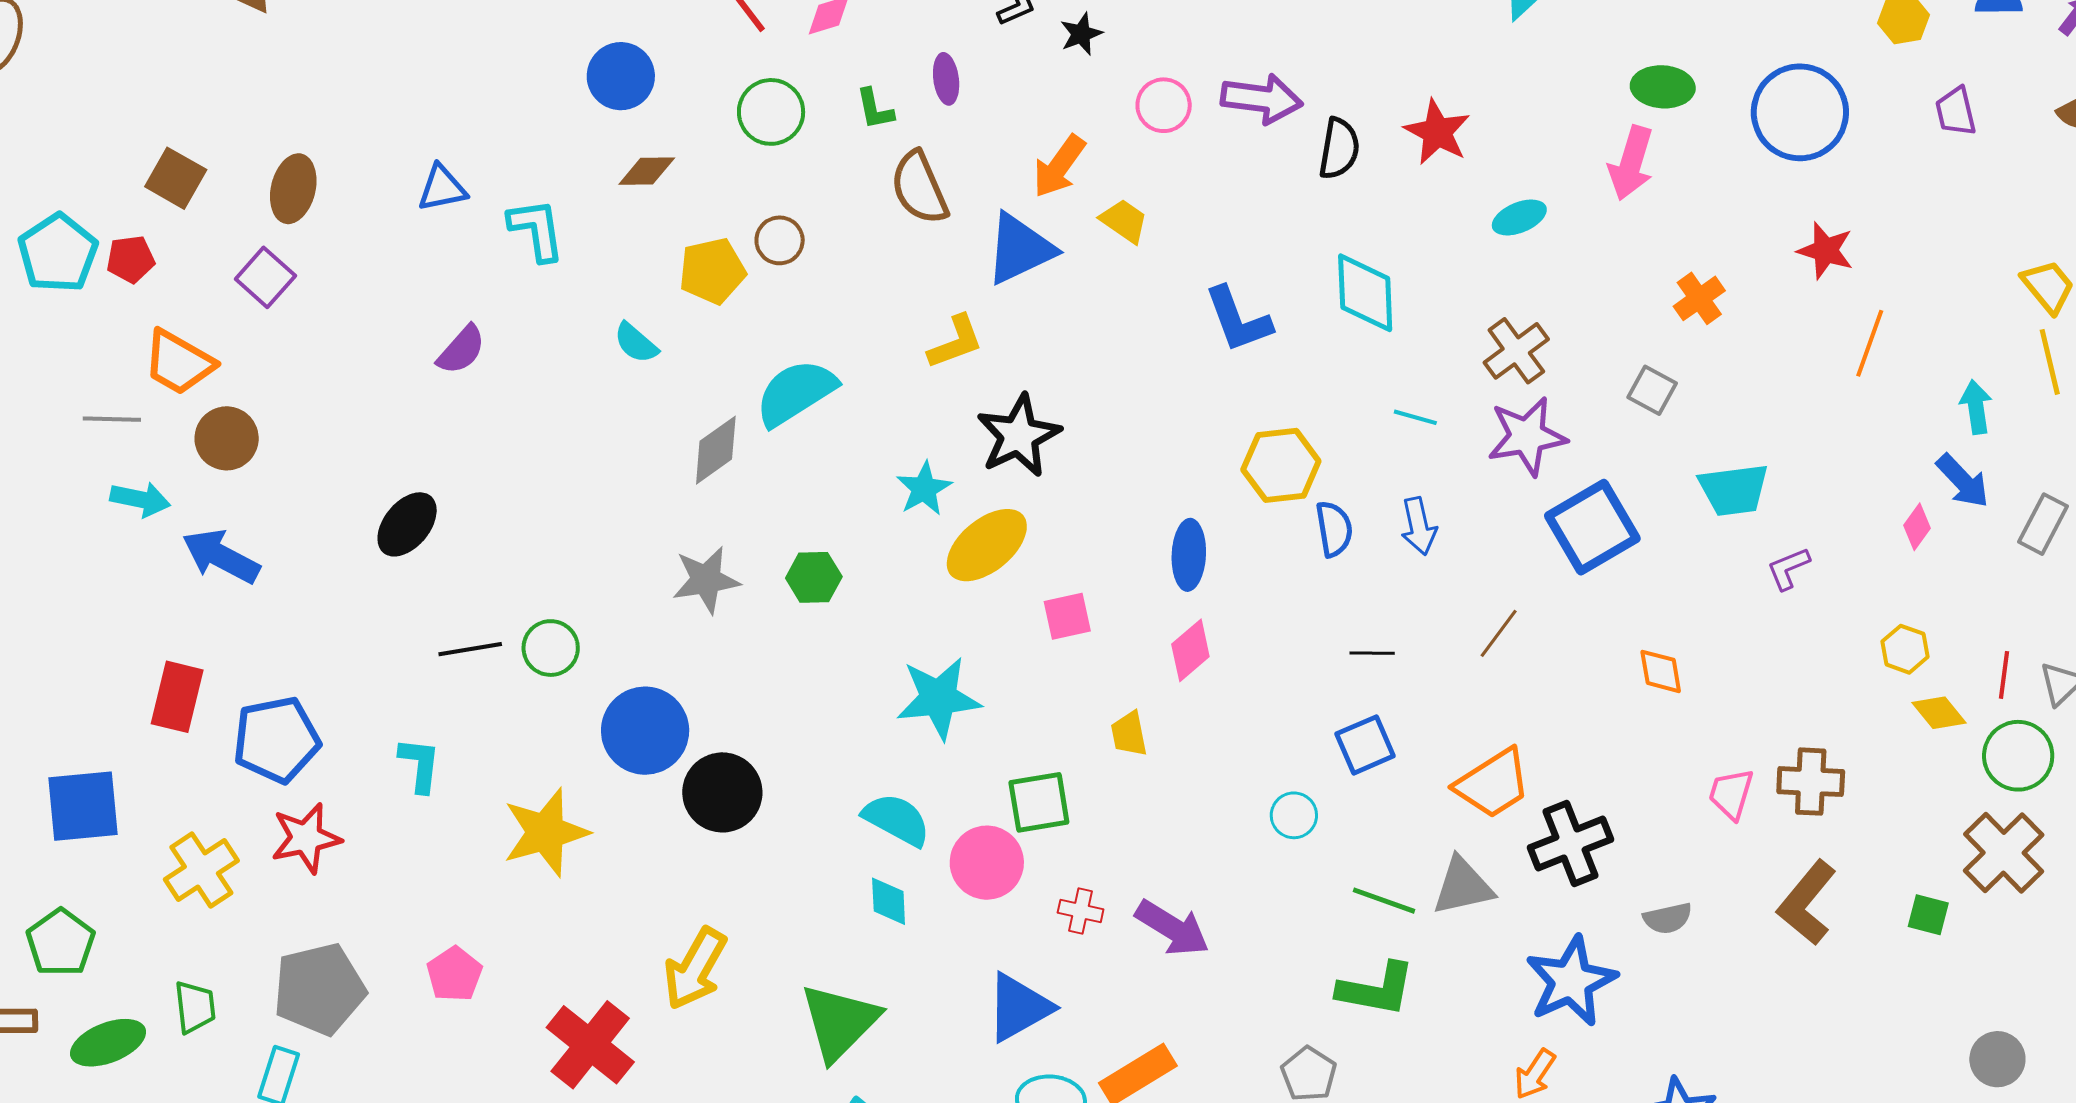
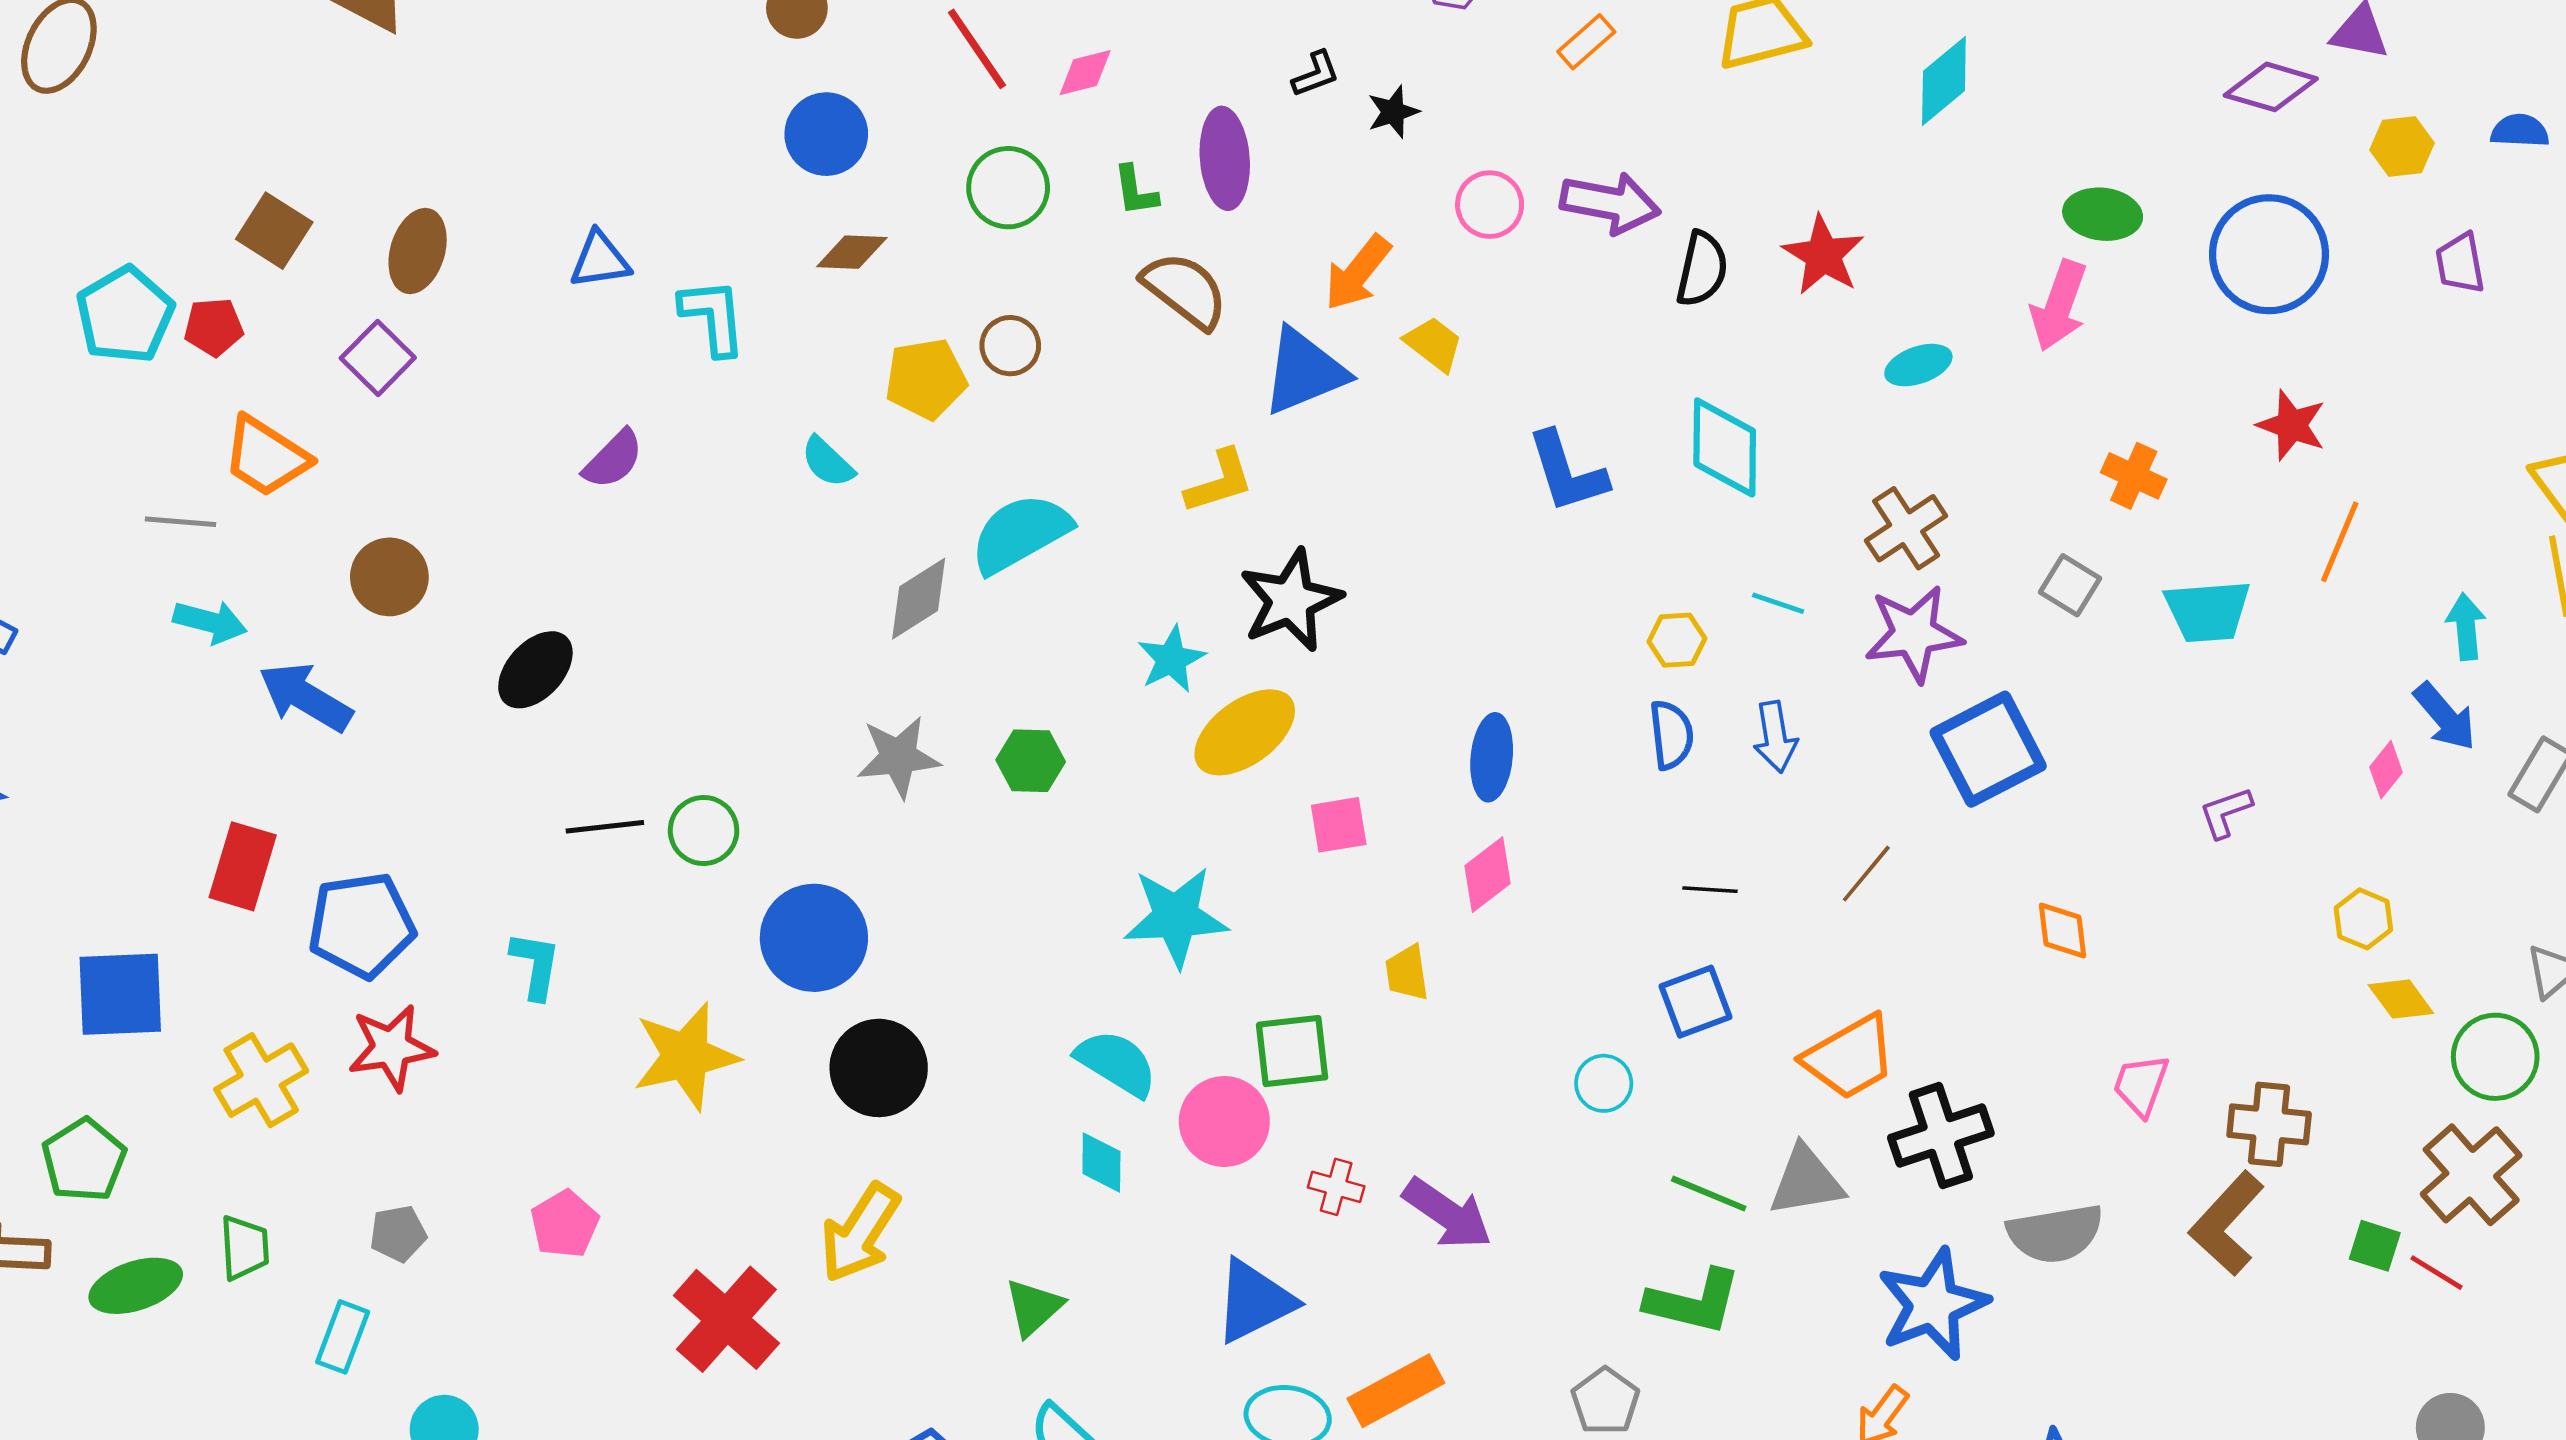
purple ellipse: (946, 79) -> (1225, 158), size x1.6
brown semicircle: (919, 188) -> (1185, 290), turned 148
orange cross: (1699, 298) -> (2134, 476), turned -33
brown circle: (227, 438) -> (389, 577), moved
yellow hexagon: (1281, 465) -> (1677, 640), moved, size x0.6
cyan trapezoid: (1734, 490) -> (2208, 611), moved
red line: (2004, 675) -> (2437, 1273), moved, turned -69
brown cross: (1811, 782) -> (2269, 1124), moved
black circle: (722, 792) -> (879, 1068), moved
gray semicircle: (1668, 918) -> (2055, 1234), size x1.6
gray pentagon: (319, 989) -> (398, 1234), size x0.5
green triangle: (840, 1022) -> (1034, 1307), size x0.6

